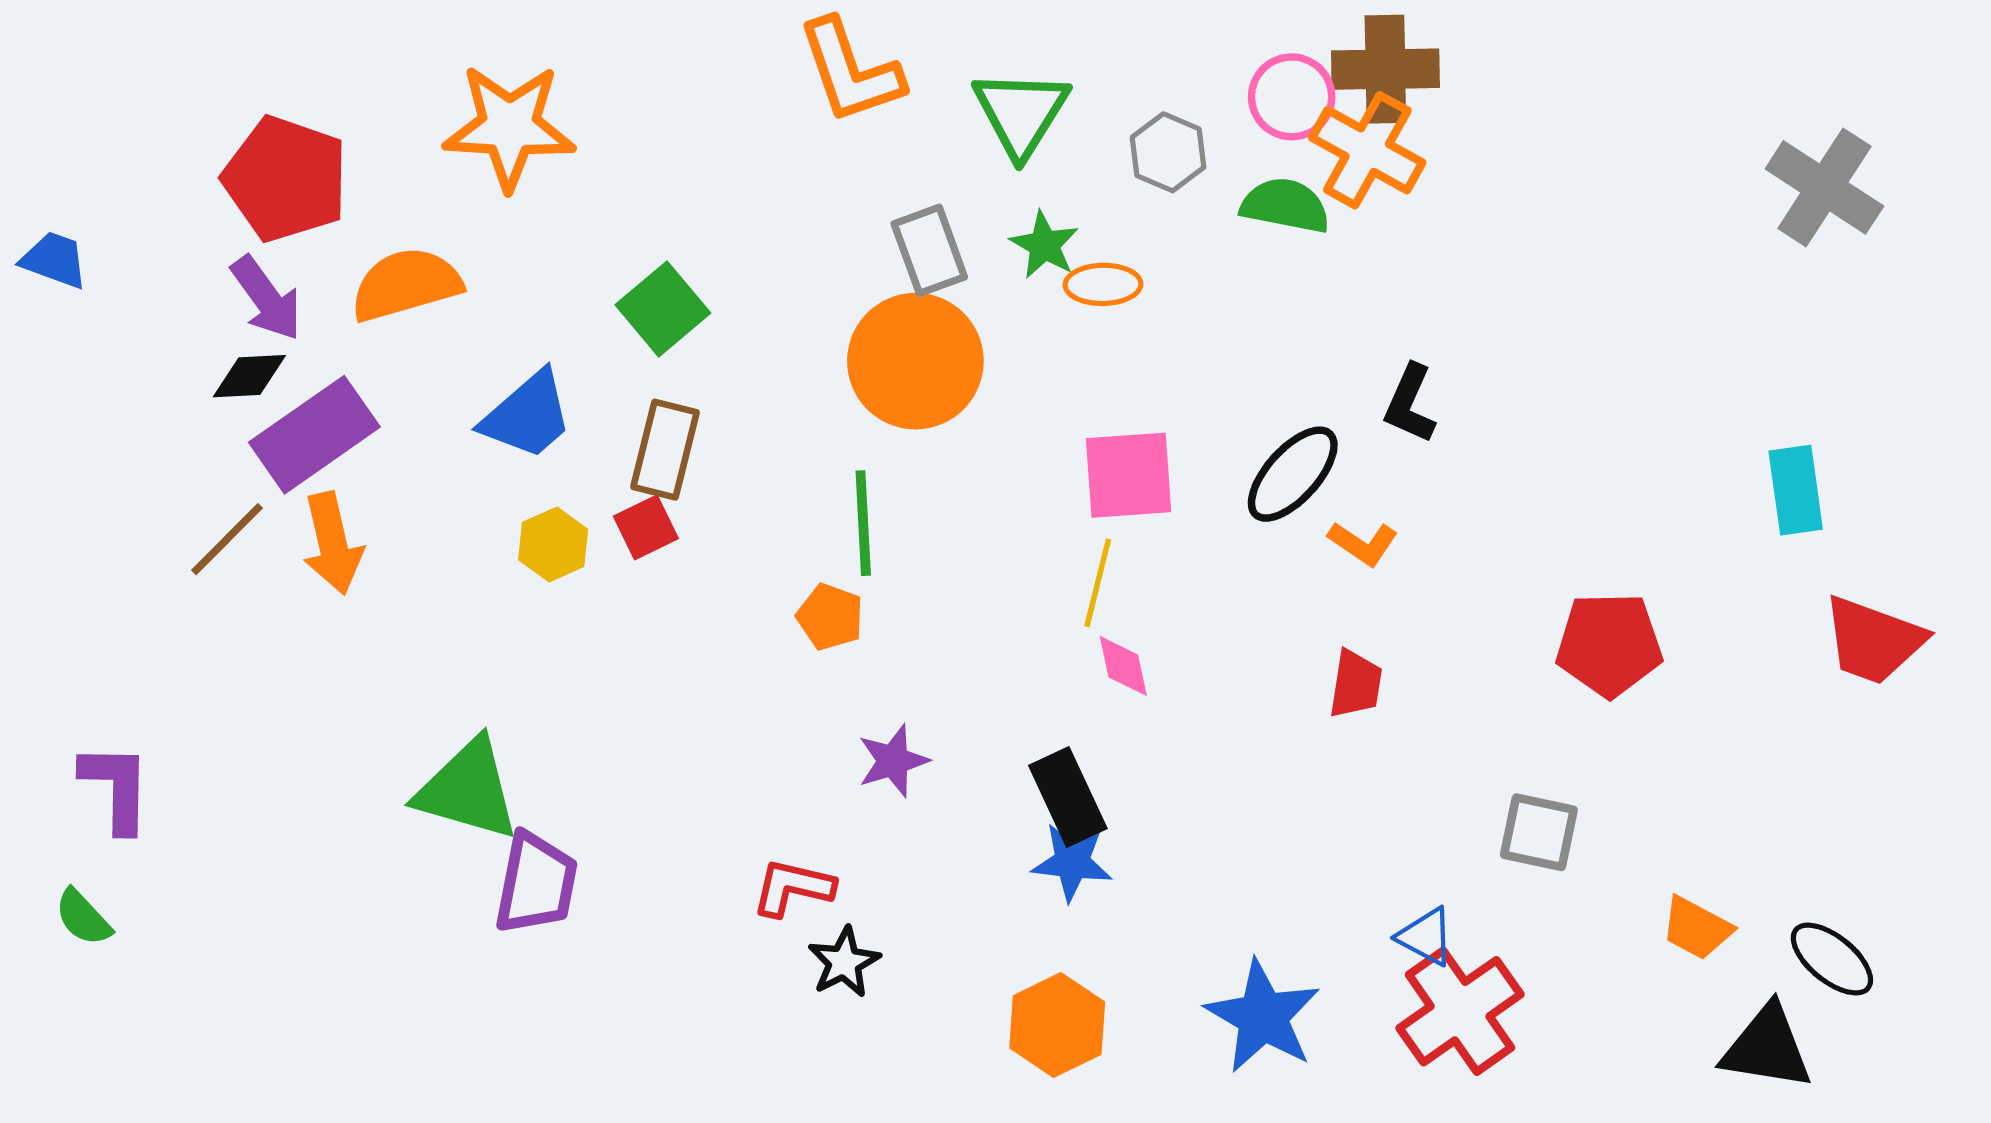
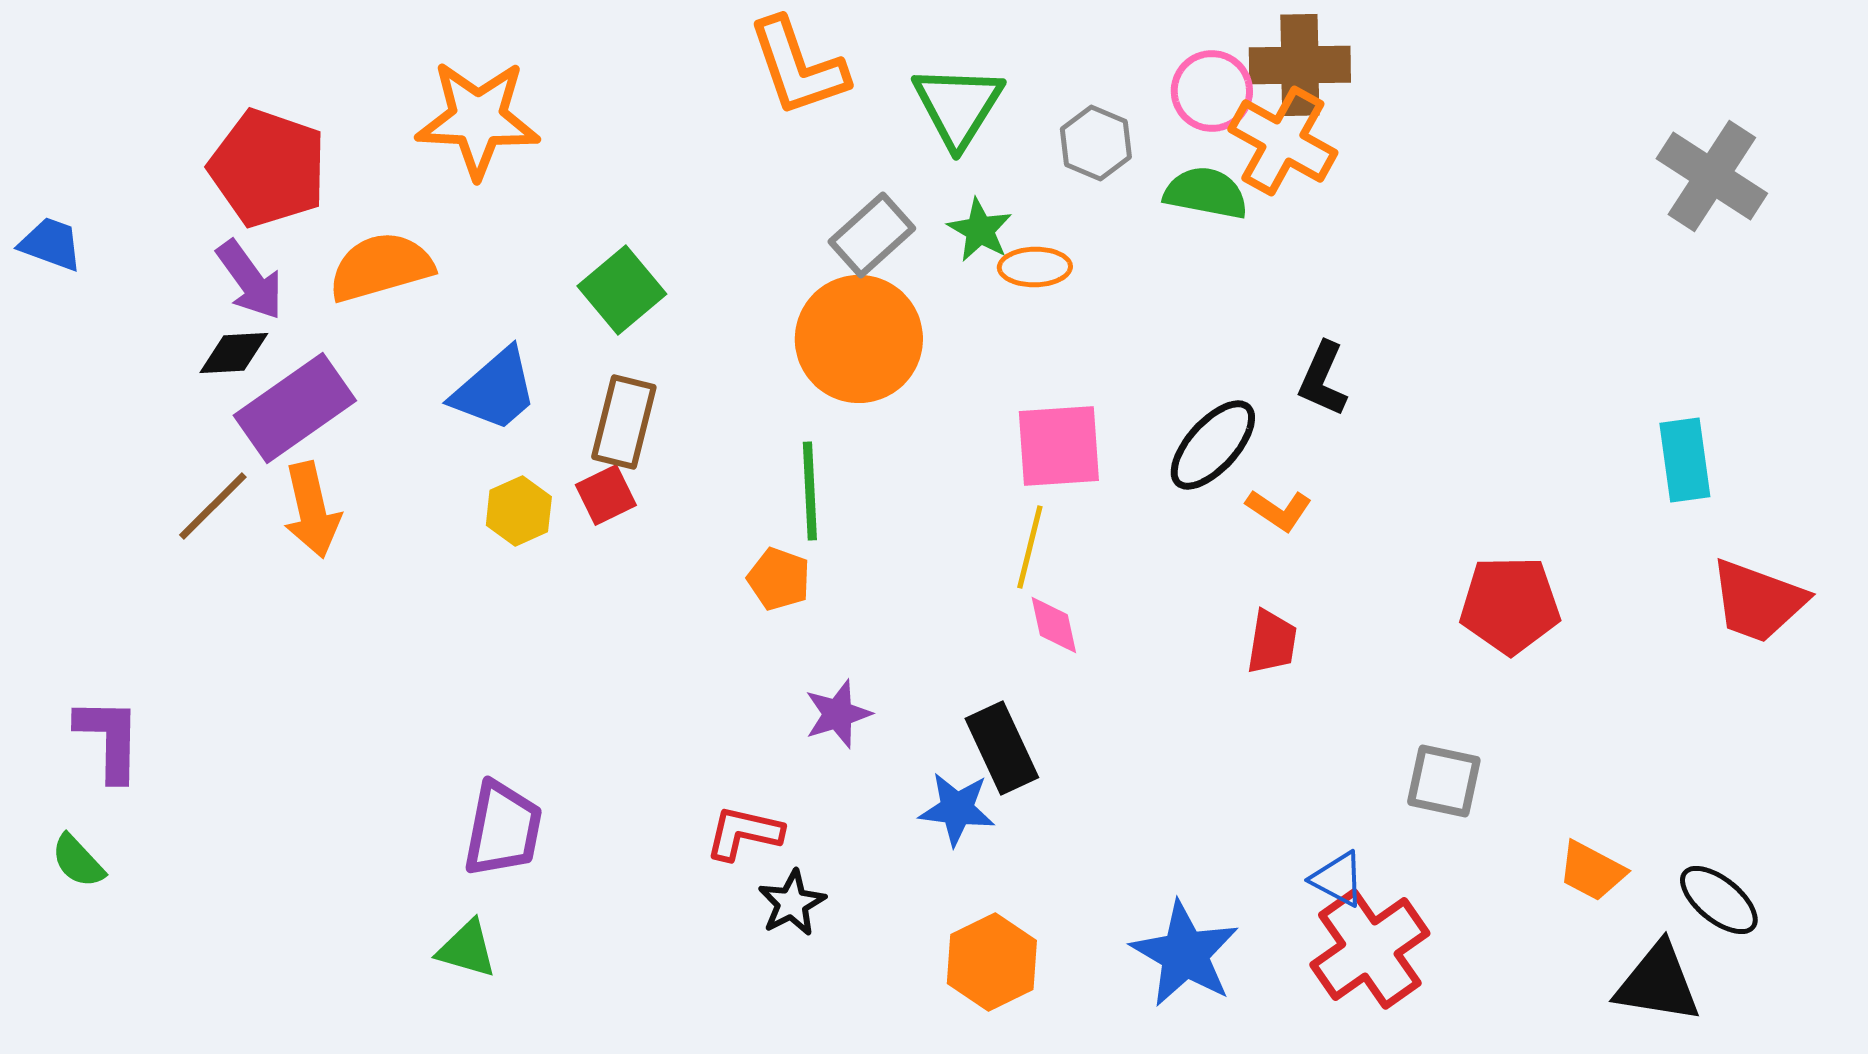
gray rectangle: (929, 250) -> (872, 235), turned 68
green triangle: (468, 790) -> (467, 949), moved, size x0.6
blue star: (1072, 862) -> (957, 809), moved

